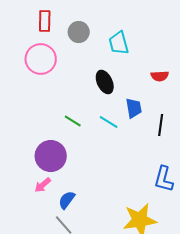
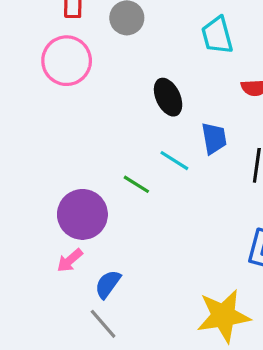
cyan trapezoid: (119, 43) -> (217, 35), moved
green line: (73, 121) -> (136, 184), moved

